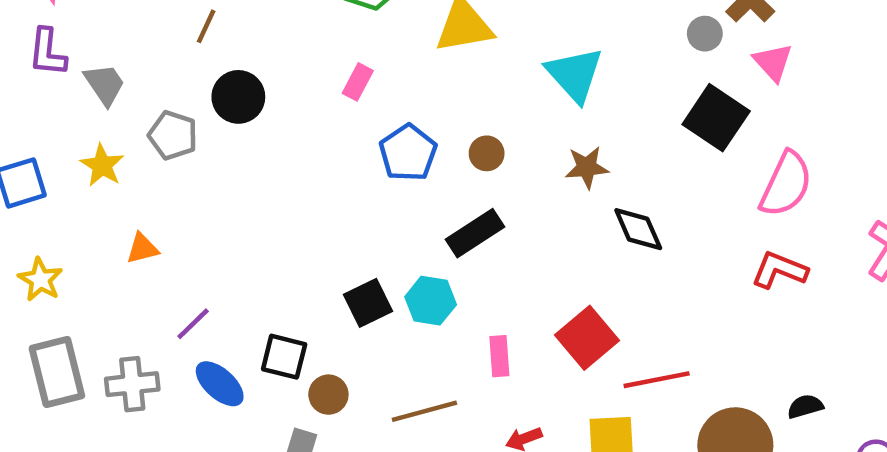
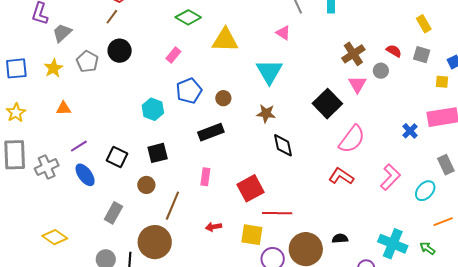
gray circle: (705, 34) -> (381, 71), moved
gray trapezoid: (105, 84) -> (62, 33), turned -110
cyan hexagon: (431, 301) -> (153, 109), moved
pink rectangle: (499, 356) -> (205, 177), moved
black square: (284, 357) -> (117, 157), moved
gray cross: (132, 384) -> (47, 167), turned -30
brown circle: (328, 395) -> (146, 185), moved
brown line: (424, 411) -> (172, 206), turned -64

